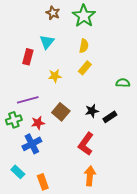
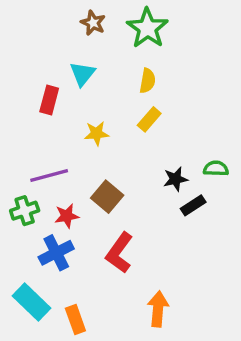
green semicircle: (123, 83) -> (216, 169), moved
black star: (92, 111) -> (176, 179), moved
red L-shape: (86, 144) -> (119, 253), moved
cyan rectangle: (18, 172) -> (32, 302), size x1.5

